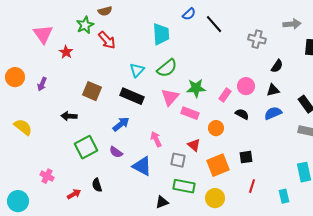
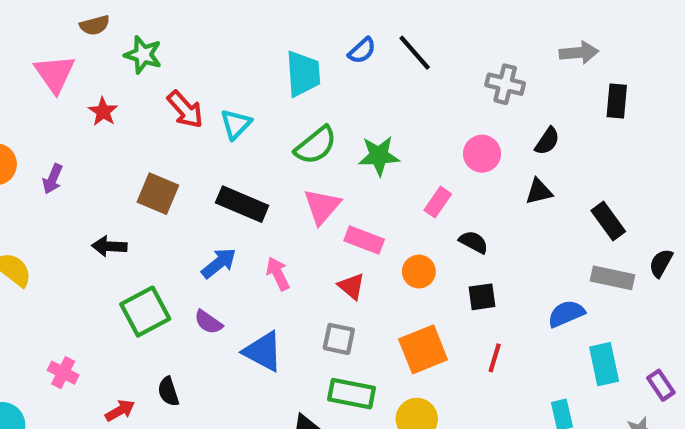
brown semicircle: (105, 11) -> (95, 25), moved
blue semicircle: (189, 14) -> (362, 51), moved
green star: (85, 25) -> (143, 55), turned -30
red arrow: (107, 40) -> (185, 109), moved
cyan triangle: (137, 70) -> (236, 124), moved
pink circle: (246, 86) -> (482, 154), moved
green star: (196, 88) -> (379, 156), moved
blue semicircle: (273, 113) -> (566, 314), moved
pink arrow: (156, 139) -> (278, 274), moved
red triangle: (194, 145) -> (351, 286), moved
black square: (246, 157) -> (482, 297), moved
red line: (252, 186) -> (495, 358), moved

